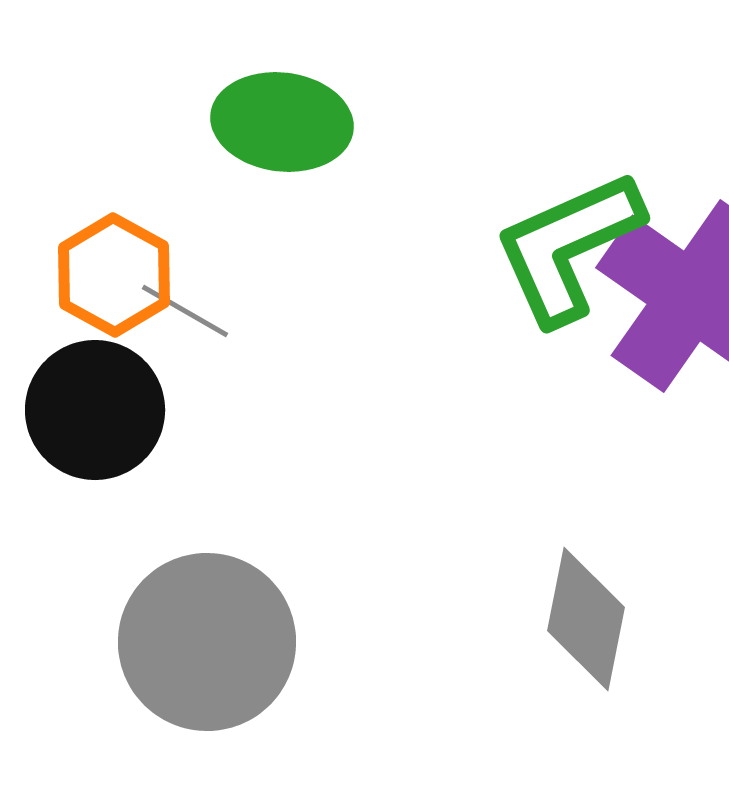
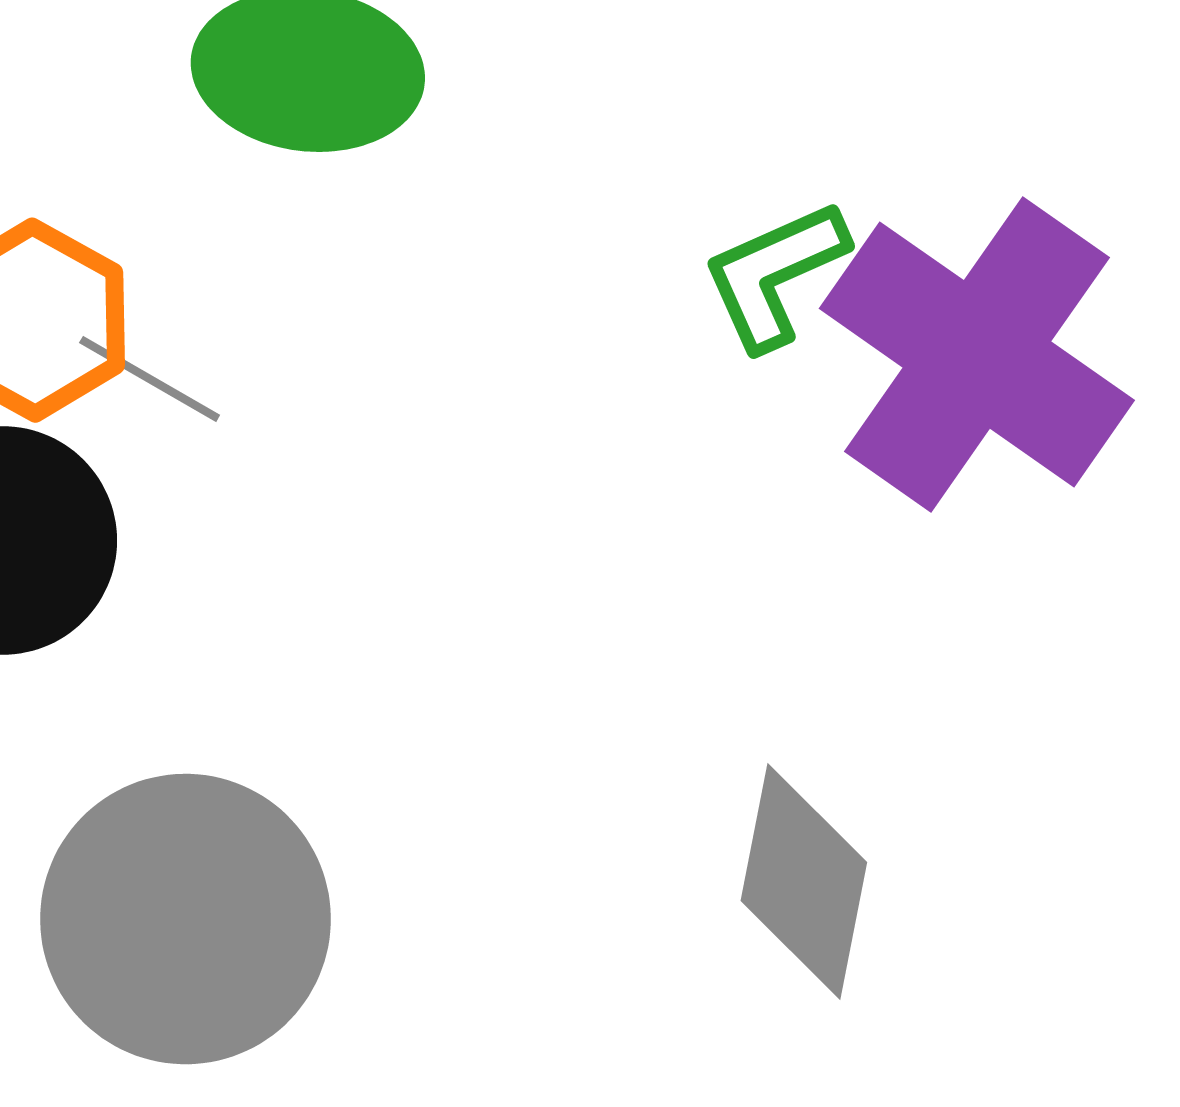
green L-shape: (568, 247) -> (775, 274), size x0.6

